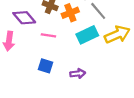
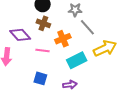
orange cross: (70, 13) -> (63, 39), moved
cyan rectangle: (87, 35) -> (77, 60), moved

